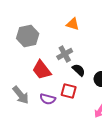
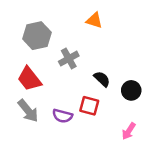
gray cross: (65, 54) -> (69, 59), moved
red trapezoid: (42, 70) -> (29, 79), moved

